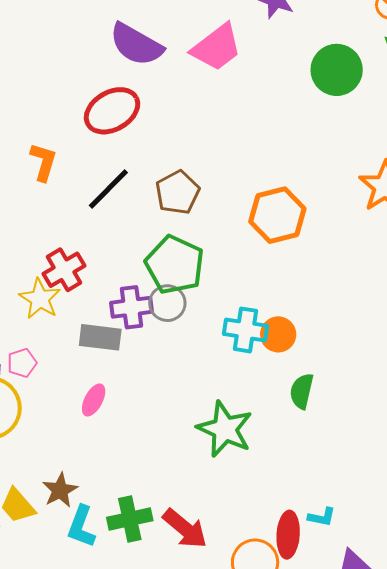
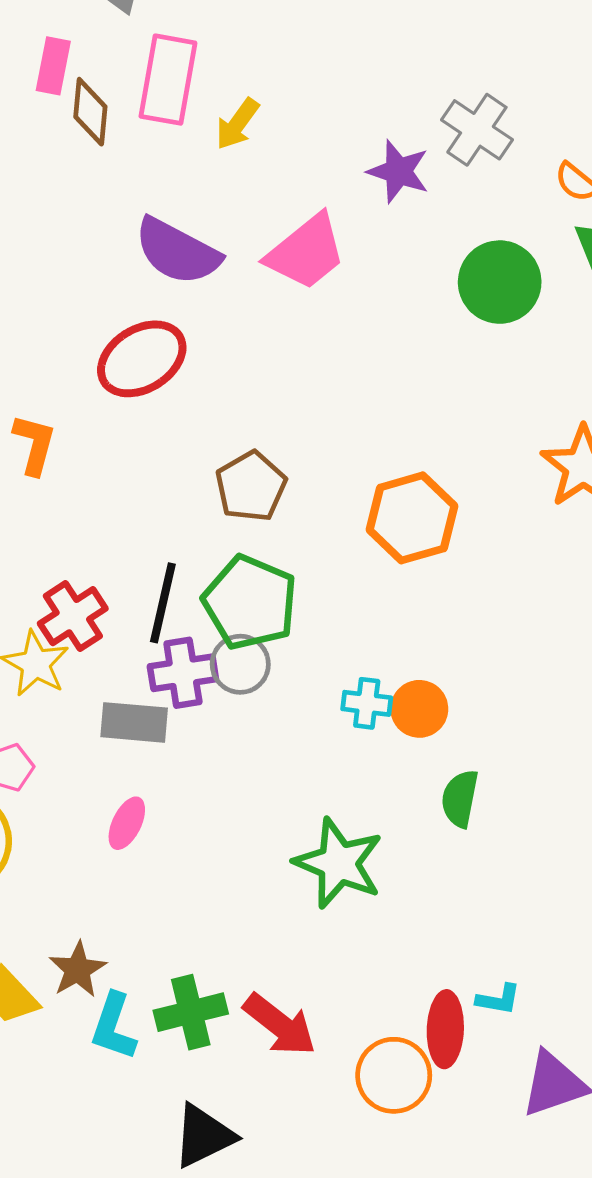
black line: (108, 189) -> (163, 603), moved, turned -30
cyan cross: (245, 330) -> (367, 703), size x0.7

